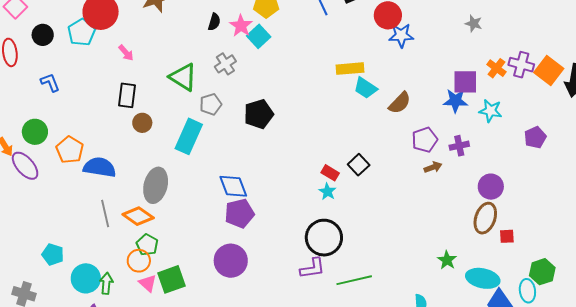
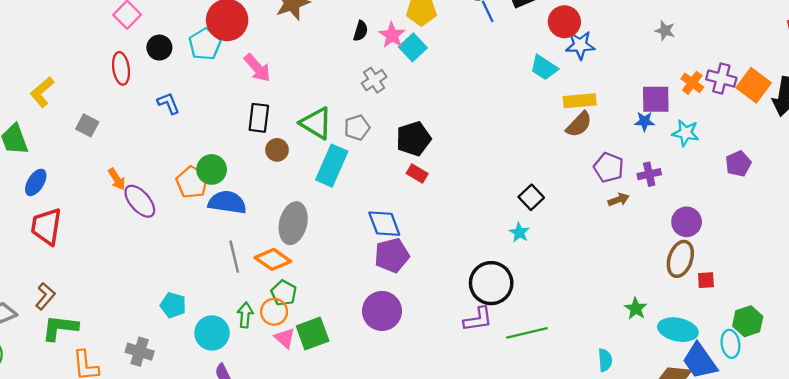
pink arrow: (126, 53) -> (257, 68), size x1.5
yellow rectangle: (350, 69) -> (580, 101), moved
green triangle: (183, 77) -> (316, 123), moved
cyan trapezoid: (365, 88) -> (544, 68), moved
blue star: (456, 101) -> (644, 121), size x0.7
green circle: (35, 132) -> (212, 169), moved
purple pentagon: (425, 140) -> (609, 167), turned -30
red rectangle: (330, 173) -> (417, 174), moved
cyan star: (327, 192) -> (519, 232), moved
green arrow: (106, 283) -> (245, 315), moved

